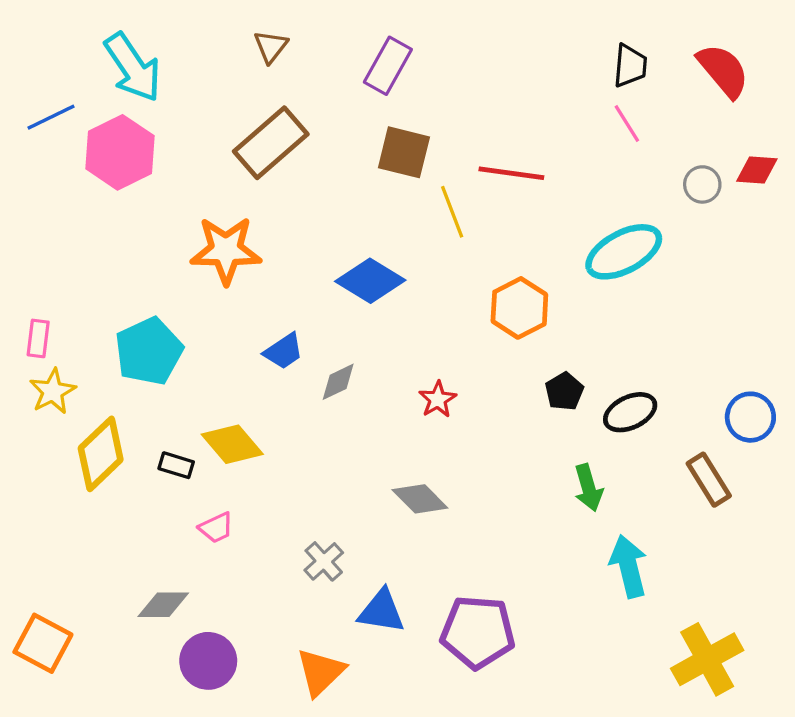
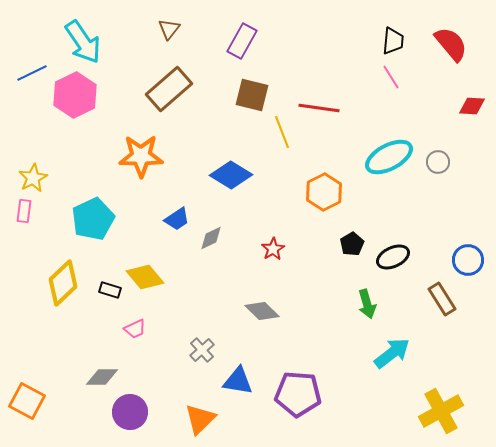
gray circle: (702, 184) -> (438, 162), moved
yellow star: (53, 391) -> (33, 178), moved
cyan arrow: (629, 566) -> (392, 353), turned 66

